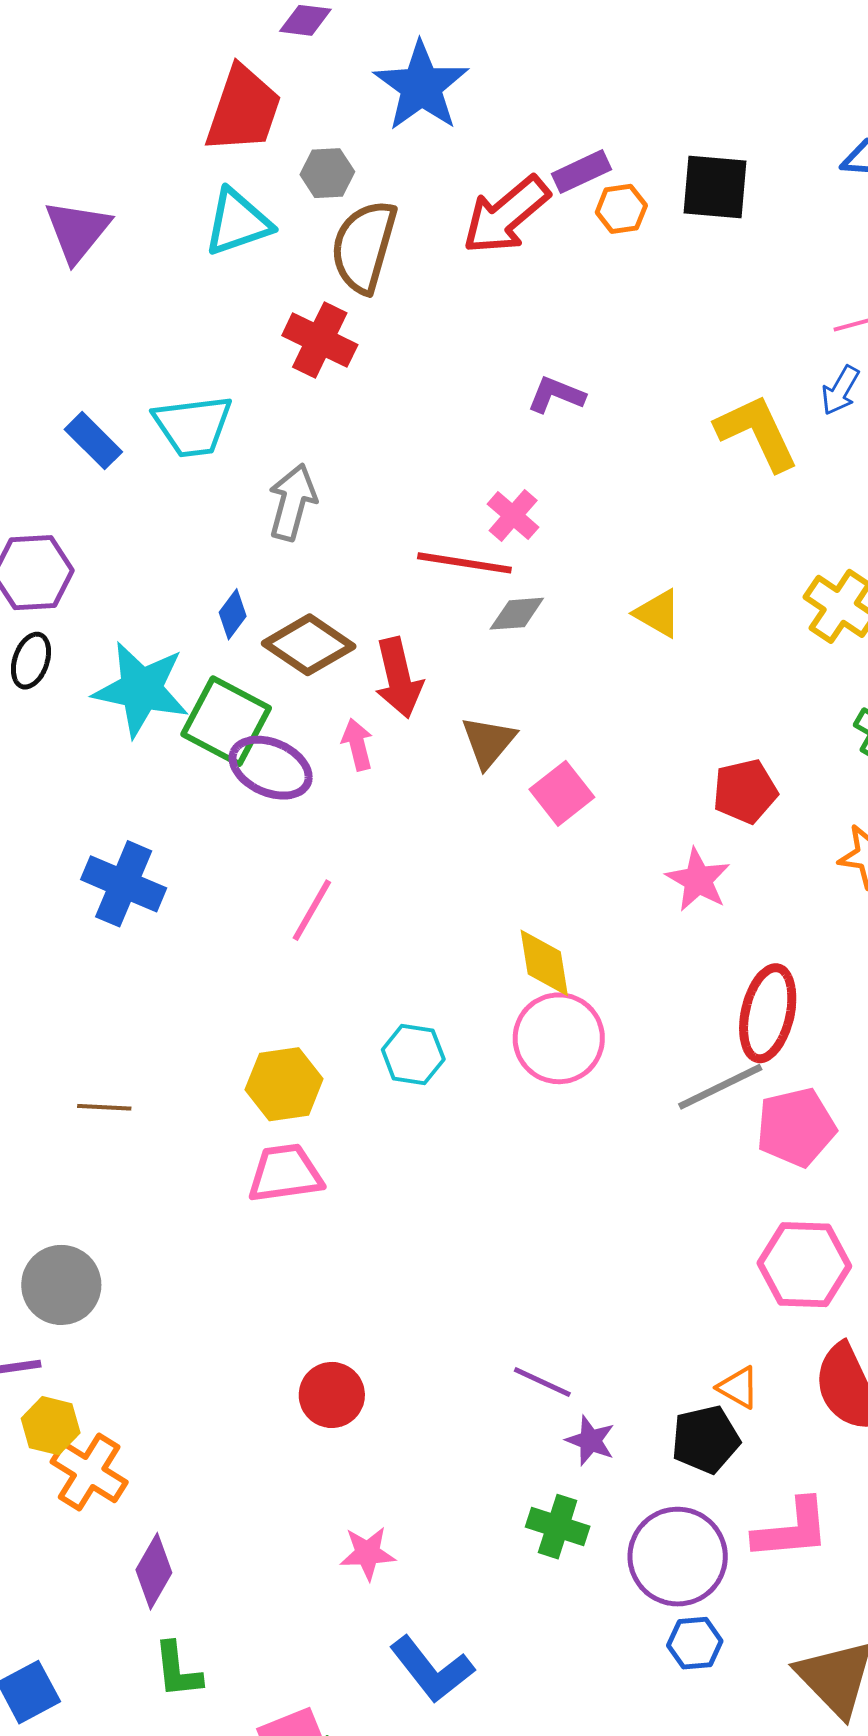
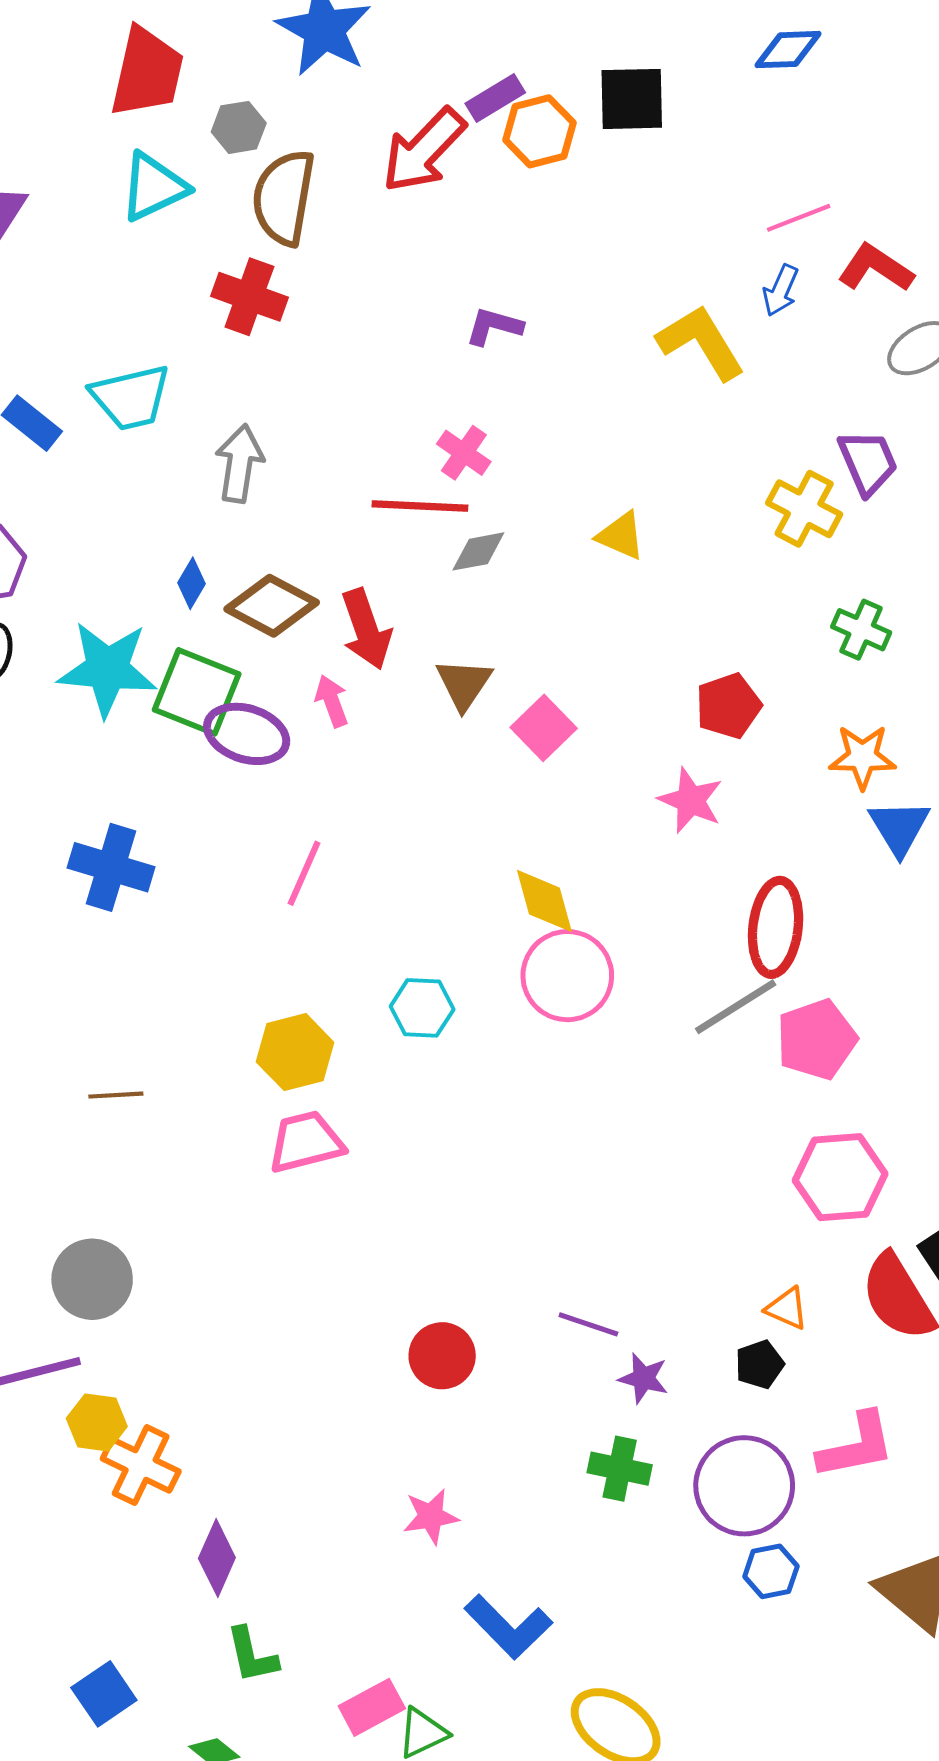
orange hexagon: (621, 209) -> (539, 131), size x1.4
red circle: (332, 1395) -> (442, 1356), moved
black pentagon: (706, 1439) -> (759, 1364), size x0.7

